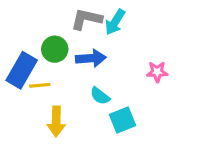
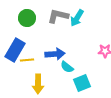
green circle: (55, 49) -> (27, 18), moved
blue arrow: (91, 58) -> (55, 54), moved

